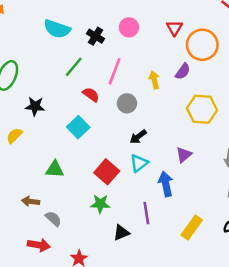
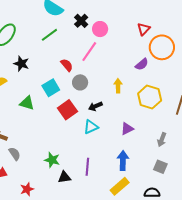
pink circle: (129, 27) -> (100, 29), moved
green line: (74, 67) -> (49, 35), moved
yellow arrow: (154, 80) -> (118, 86), moved
gray circle: (127, 103) -> (80, 82), moved
green triangle: (55, 169) -> (27, 103), moved
red square: (107, 172) -> (67, 110), moved
blue arrow: (166, 184) -> (123, 160), moved
green star: (100, 204) -> (52, 160), moved

